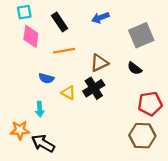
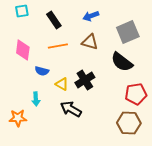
pink diamond: (31, 36) -> (23, 50), moved
brown triangle: (99, 63) -> (90, 42), moved, turned 42
black semicircle: (135, 68) -> (122, 62), size x1.6
black arrow: (43, 143) -> (71, 109), moved

